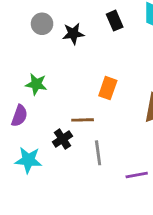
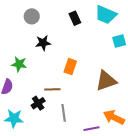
gray circle: (42, 24) -> (32, 16), moved
black star: (73, 34) -> (43, 43), moved

